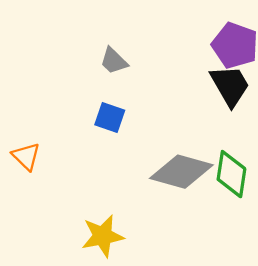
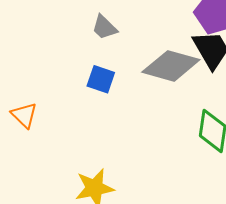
gray diamond: (181, 172) -> (171, 66), moved

